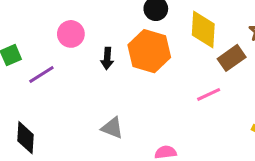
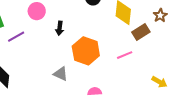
orange hexagon: (149, 51) -> (86, 51), moved

